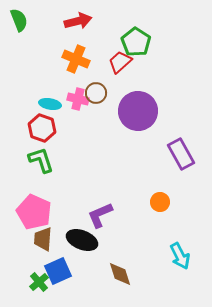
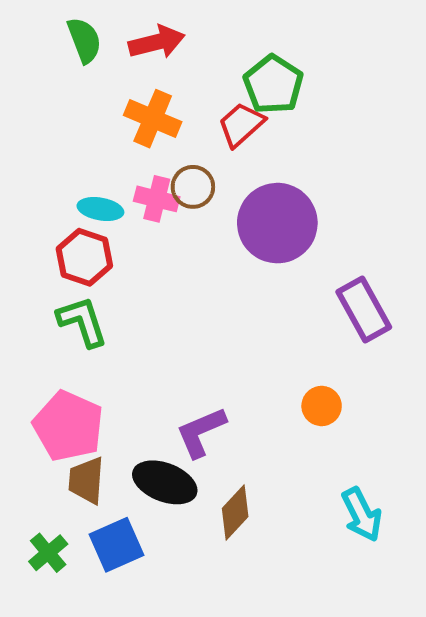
green semicircle: (19, 20) -> (84, 40), moved
brown diamond: (120, 274) -> (235, 513), moved, turned 60
green cross: (39, 282) -> (48, 553), moved

